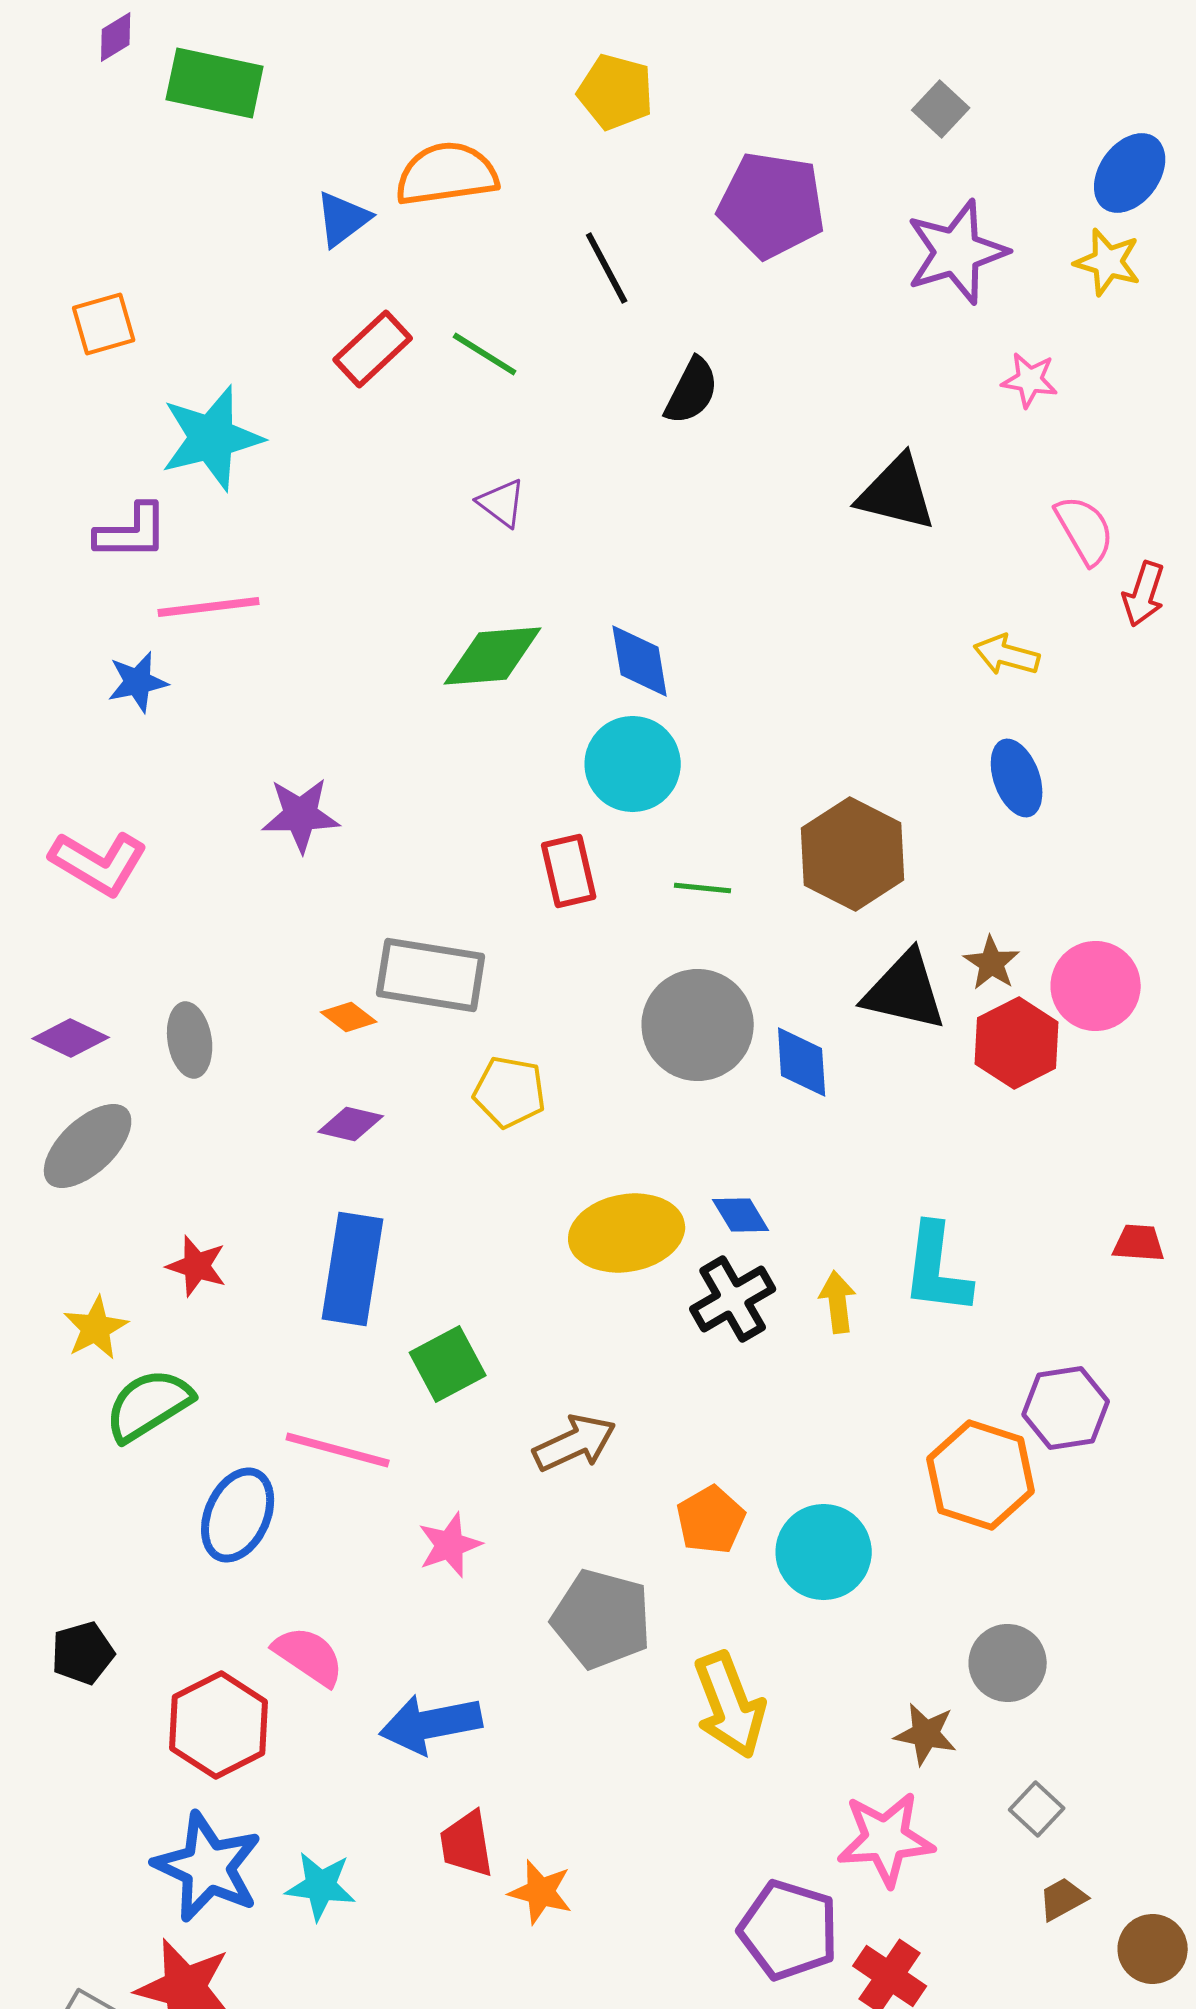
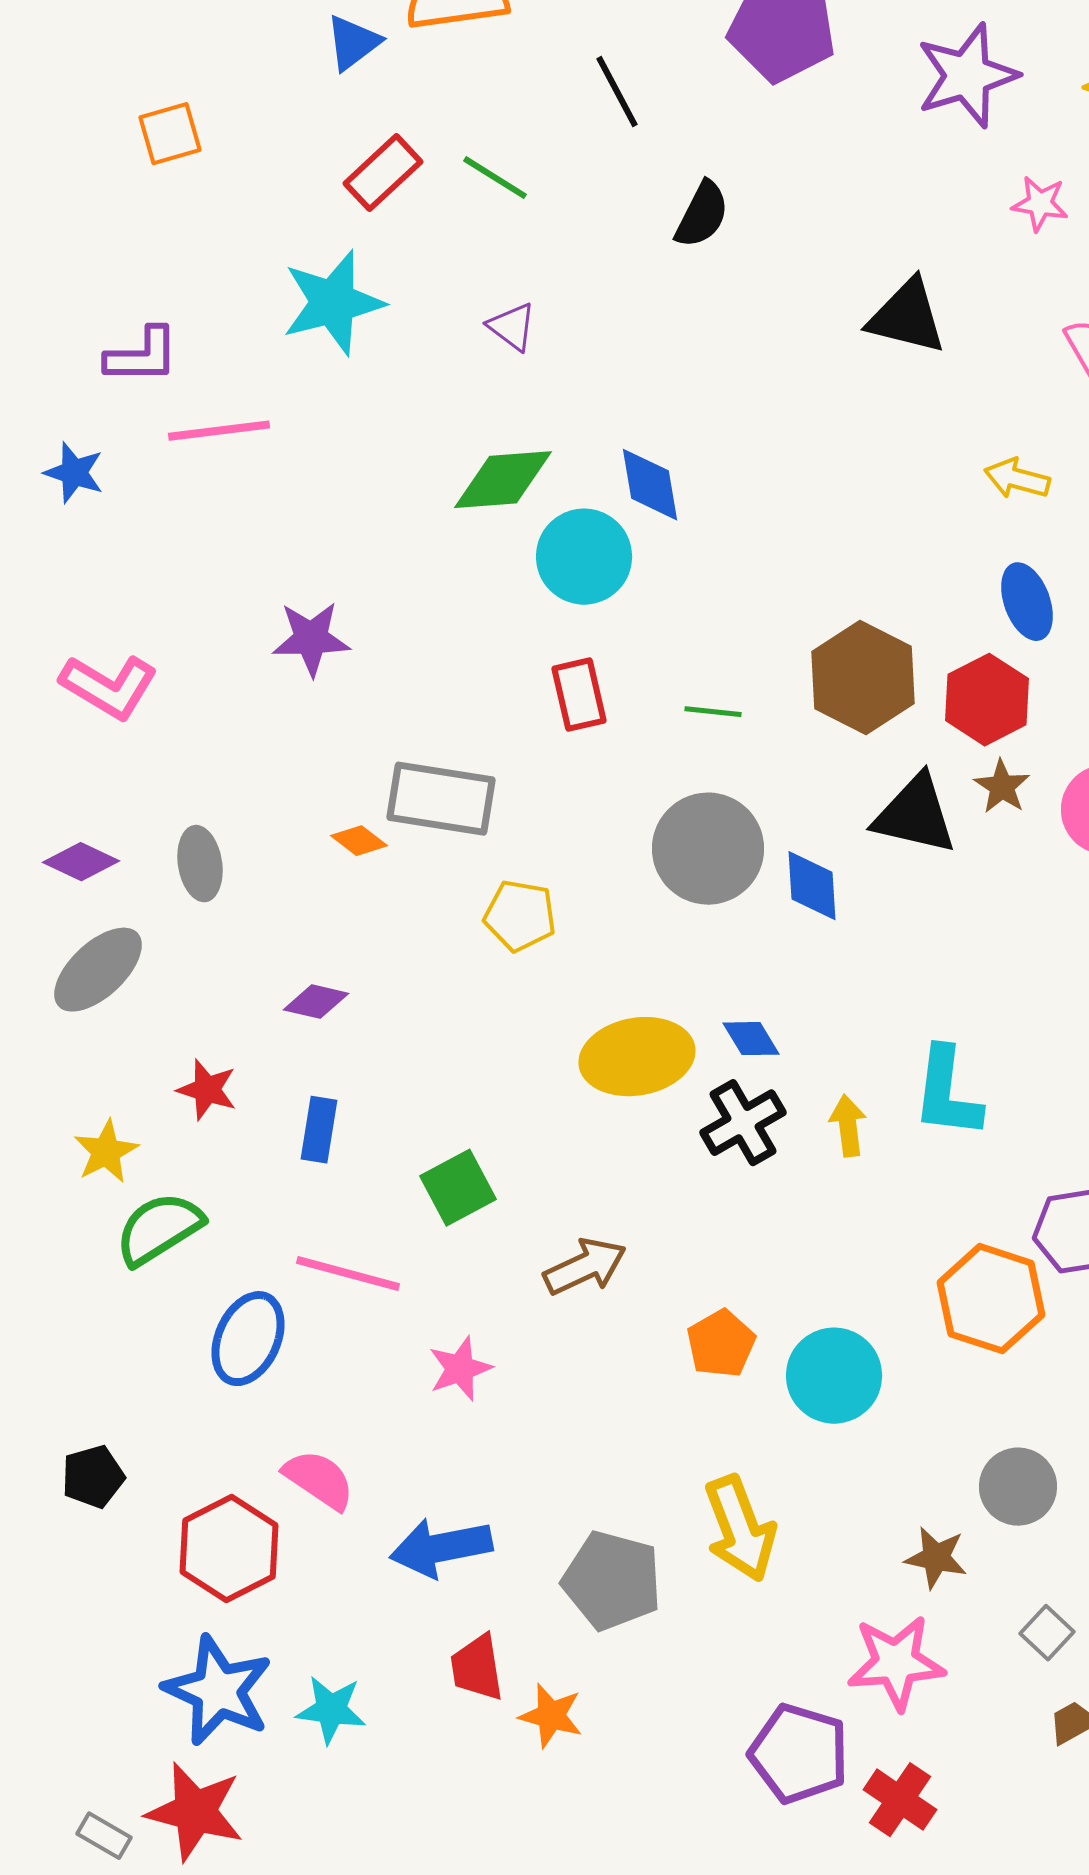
orange square: (104, 324) -> (170, 134), moved
cyan star: (212, 438) -> (333, 303), moved
blue star: (138, 682) -> (74, 473), moved, turned 30
cyan circle: (633, 764) -> (584, 557), moved
red hexagon: (1017, 1043) -> (987, 700), moved
purple diamond: (351, 1124) -> (316, 1002), moved
blue rectangle: (353, 1269) -> (319, 1130), moved, size x0.6
gray pentagon: (602, 1619) -> (612, 1581), moved

